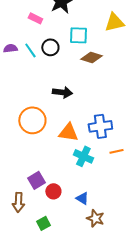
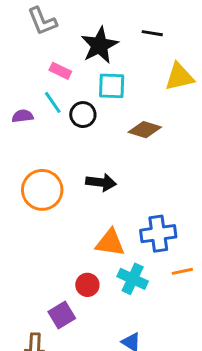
cyan square: (78, 35) -> (112, 86), moved
cyan line: (30, 50) -> (53, 102), moved
orange circle: (32, 120) -> (42, 190), moved
red circle: (53, 191) -> (87, 285), moved

